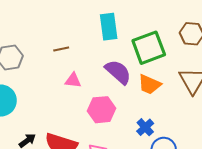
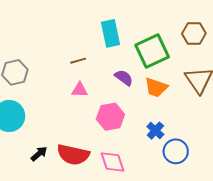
brown line: (61, 49) -> (78, 61), moved
purple semicircle: (118, 72) -> (124, 78), size x0.7

